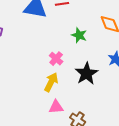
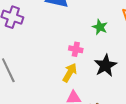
pink cross: (56, 59) -> (76, 49), turned -32

